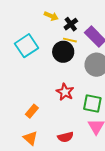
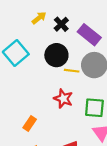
yellow arrow: (51, 16) -> (39, 18), turned -56
yellow line: (70, 40) -> (72, 71), moved

